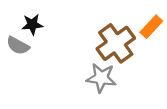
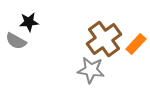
orange rectangle: (151, 27) -> (136, 44), moved

